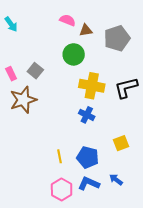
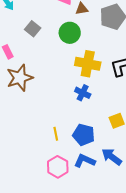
gray square: (35, 71) -> (33, 29), moved
blue arrow: (116, 179) -> (112, 157), size x1.5

